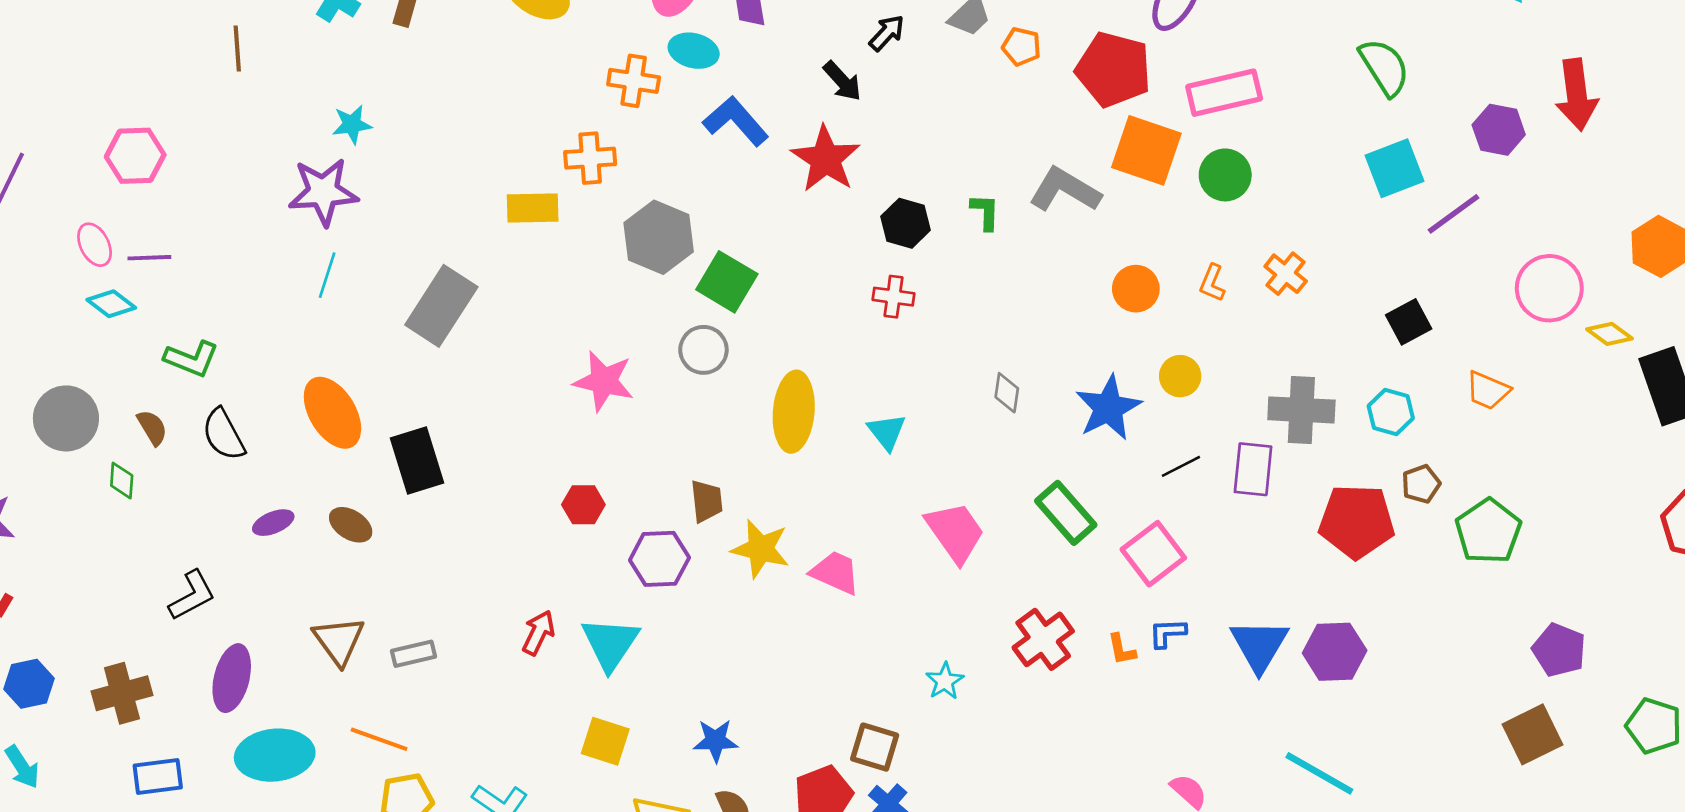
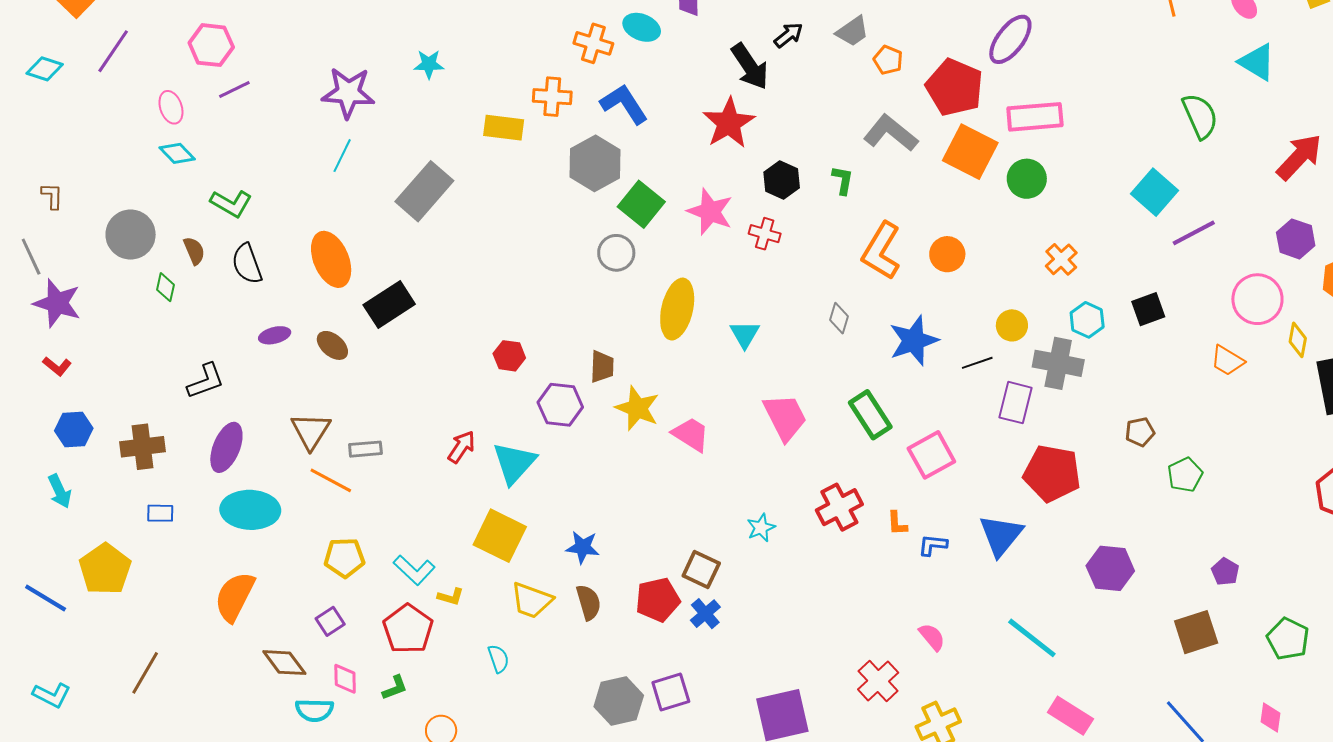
green semicircle: (1384, 67) -> (1200, 116), moved
black arrow: (842, 81) -> (750, 66), size x1.4
red arrow: (1577, 95) -> (1299, 157), turned -138
blue L-shape: (736, 121) -> (624, 104), moved
cyan star: (352, 124) -> (429, 64), moved
purple hexagon: (1499, 130) -> (1296, 239), moved
cyan square: (1395, 168) -> (1155, 192), turned -36
gray L-shape: (1065, 190) -> (891, 133), moved
purple line: (149, 258) -> (234, 89), moved, turned -32
orange L-shape: (1212, 283) -> (881, 251), moved, size x2.0
yellow diamond: (1610, 334) -> (1298, 340), turned 56
yellow circle: (1180, 376) -> (1012, 325), moved
pink star: (604, 381) -> (710, 212), moved
orange trapezoid: (1488, 390) -> (1227, 361), moved
cyan hexagon: (1391, 412) -> (1087, 320), moved
black rectangle: (417, 461) -> (389, 304), turned 66
black line: (1181, 466) -> (977, 363), moved
red pentagon: (1357, 521) -> (1052, 473), moved
green pentagon: (1488, 531) -> (1185, 475), size x0.7
blue L-shape: (1167, 633) -> (933, 545), moved
purple pentagon: (1559, 650) -> (1225, 572), size x0.7
purple hexagon: (1335, 652) -> (1110, 568), moved
orange line: (379, 739) -> (331, 480), moved
yellow square: (605, 741) -> (500, 536), size x1.4
blue rectangle: (158, 776) -> (160, 513), size x0.7

